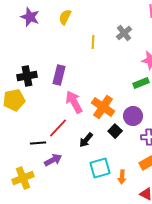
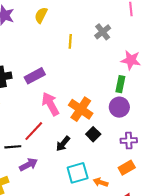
purple rectangle: (59, 75) -> (35, 76), turned 48
green rectangle: (141, 83) -> (120, 84), turned -56
purple circle: (133, 116) -> (119, 107), moved
orange arrow: (122, 177) -> (101, 182), turned 104

